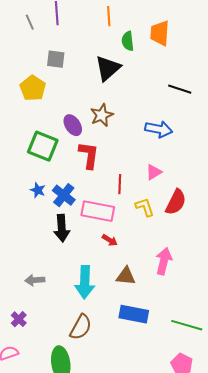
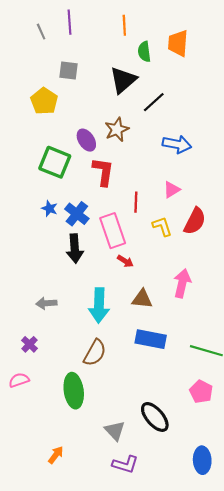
black line: (180, 89) -> (154, 102), moved, turned -60
pink rectangle: (98, 211) -> (113, 231), turned 60

